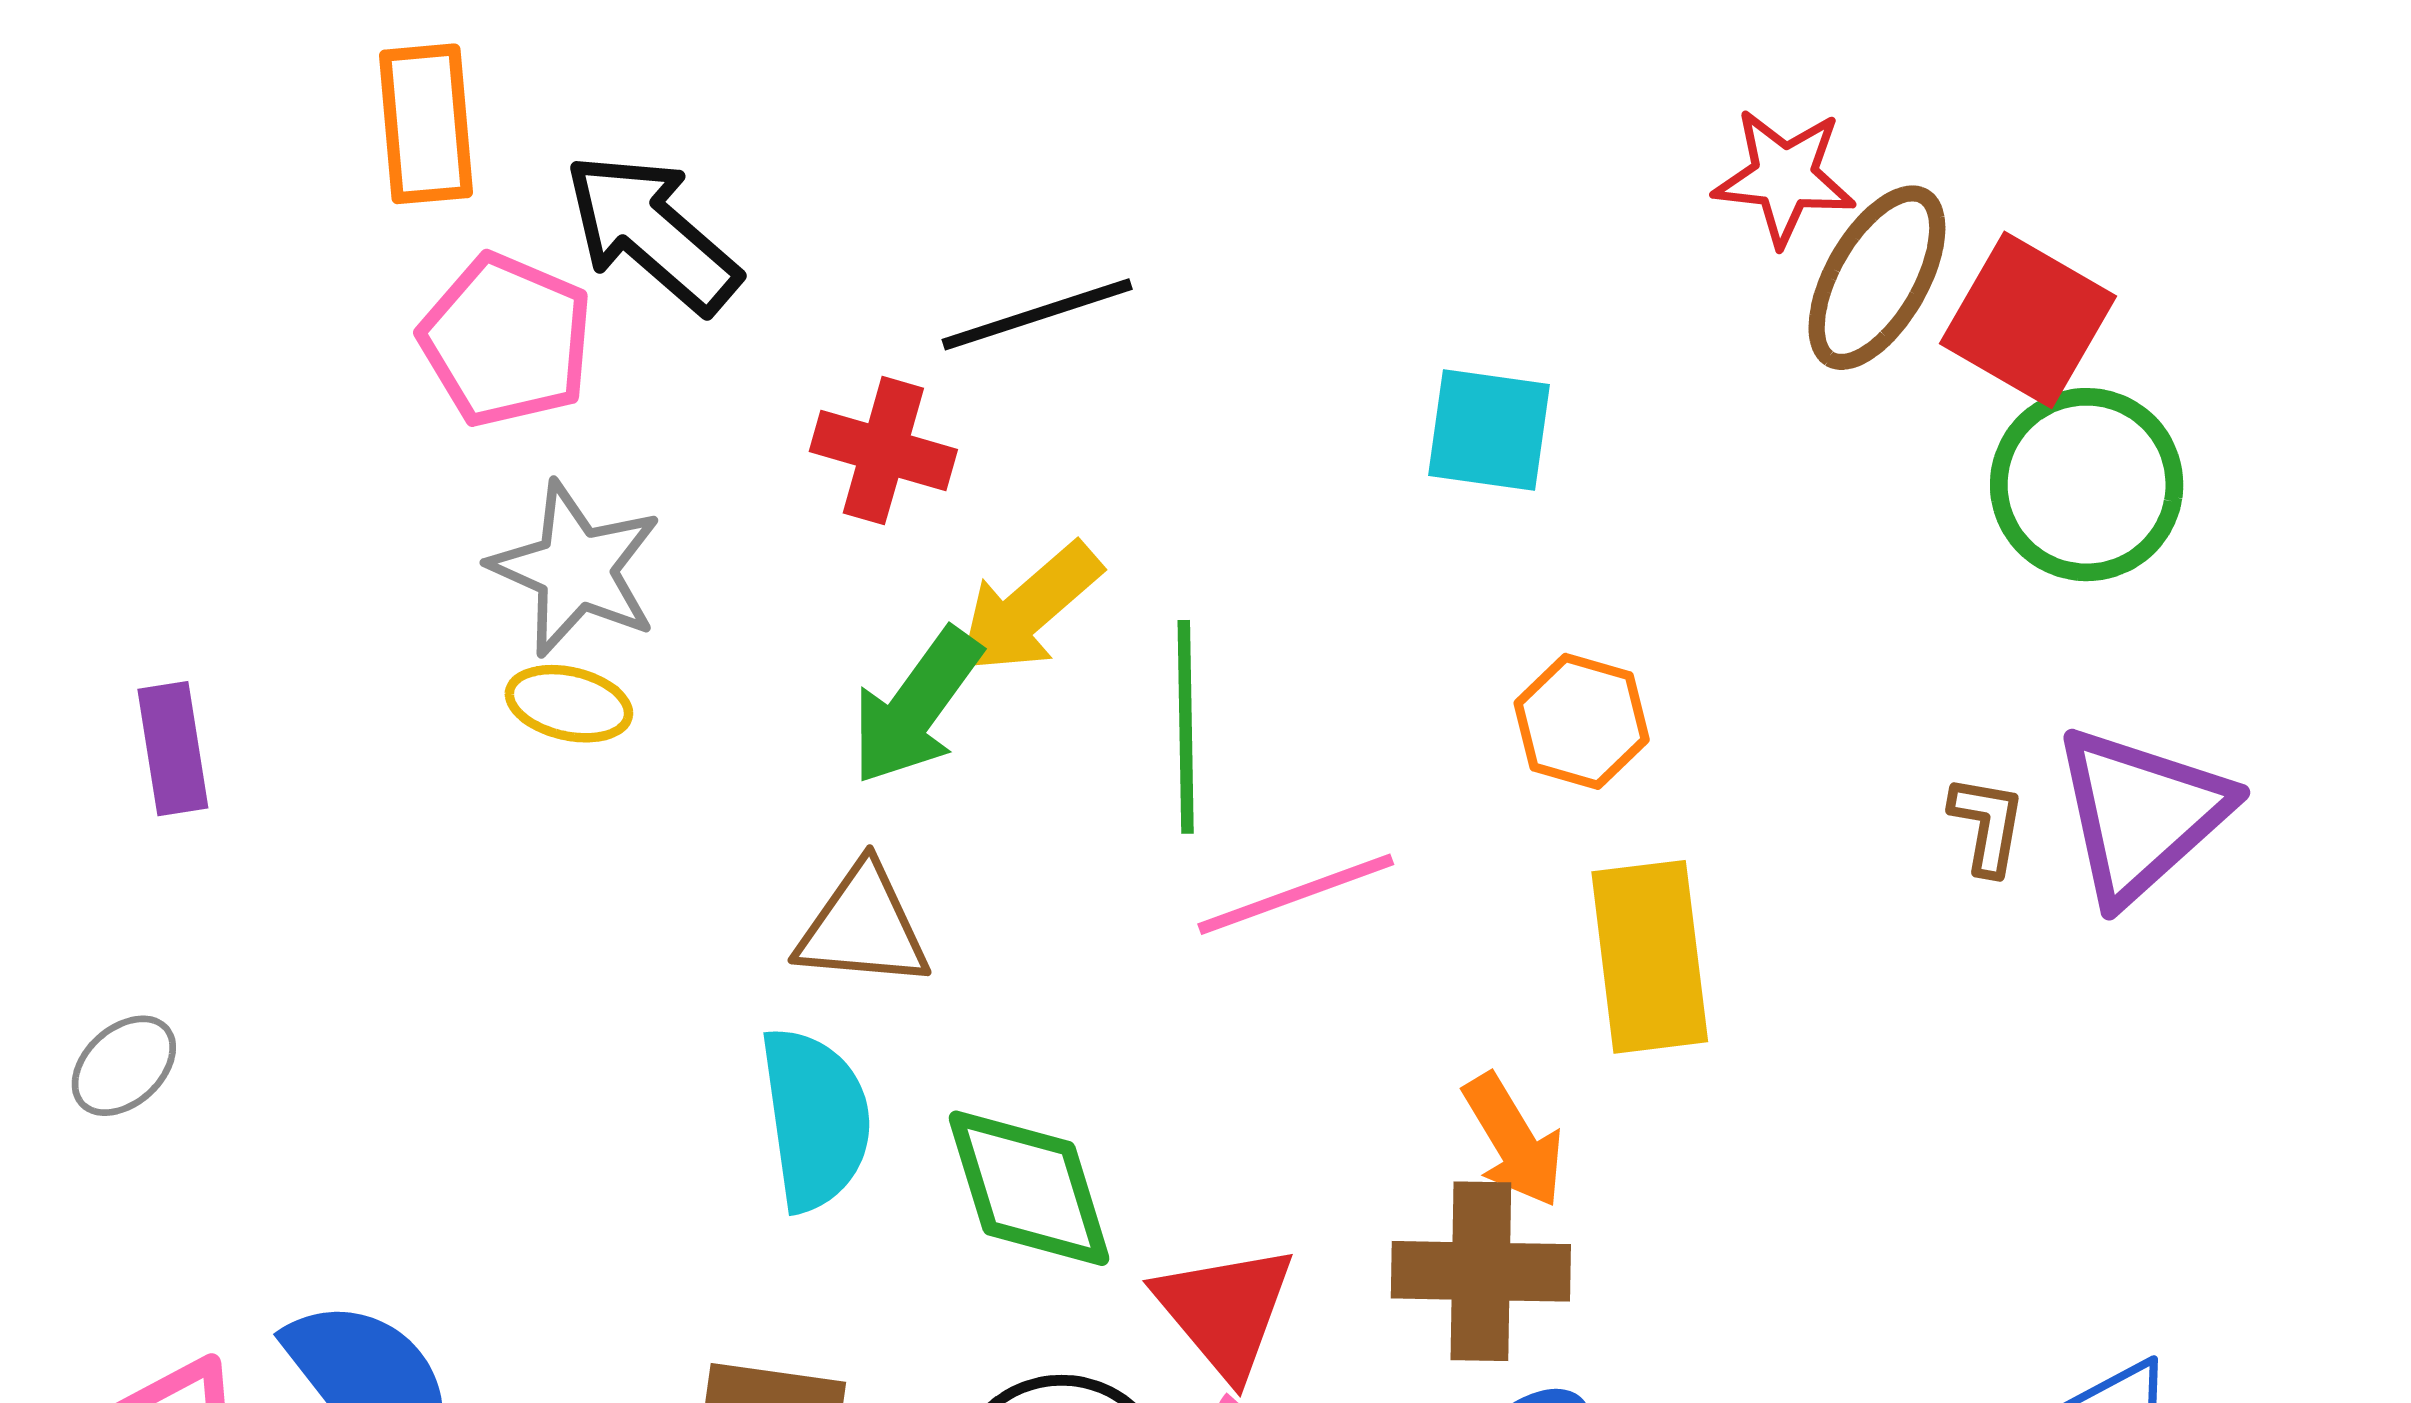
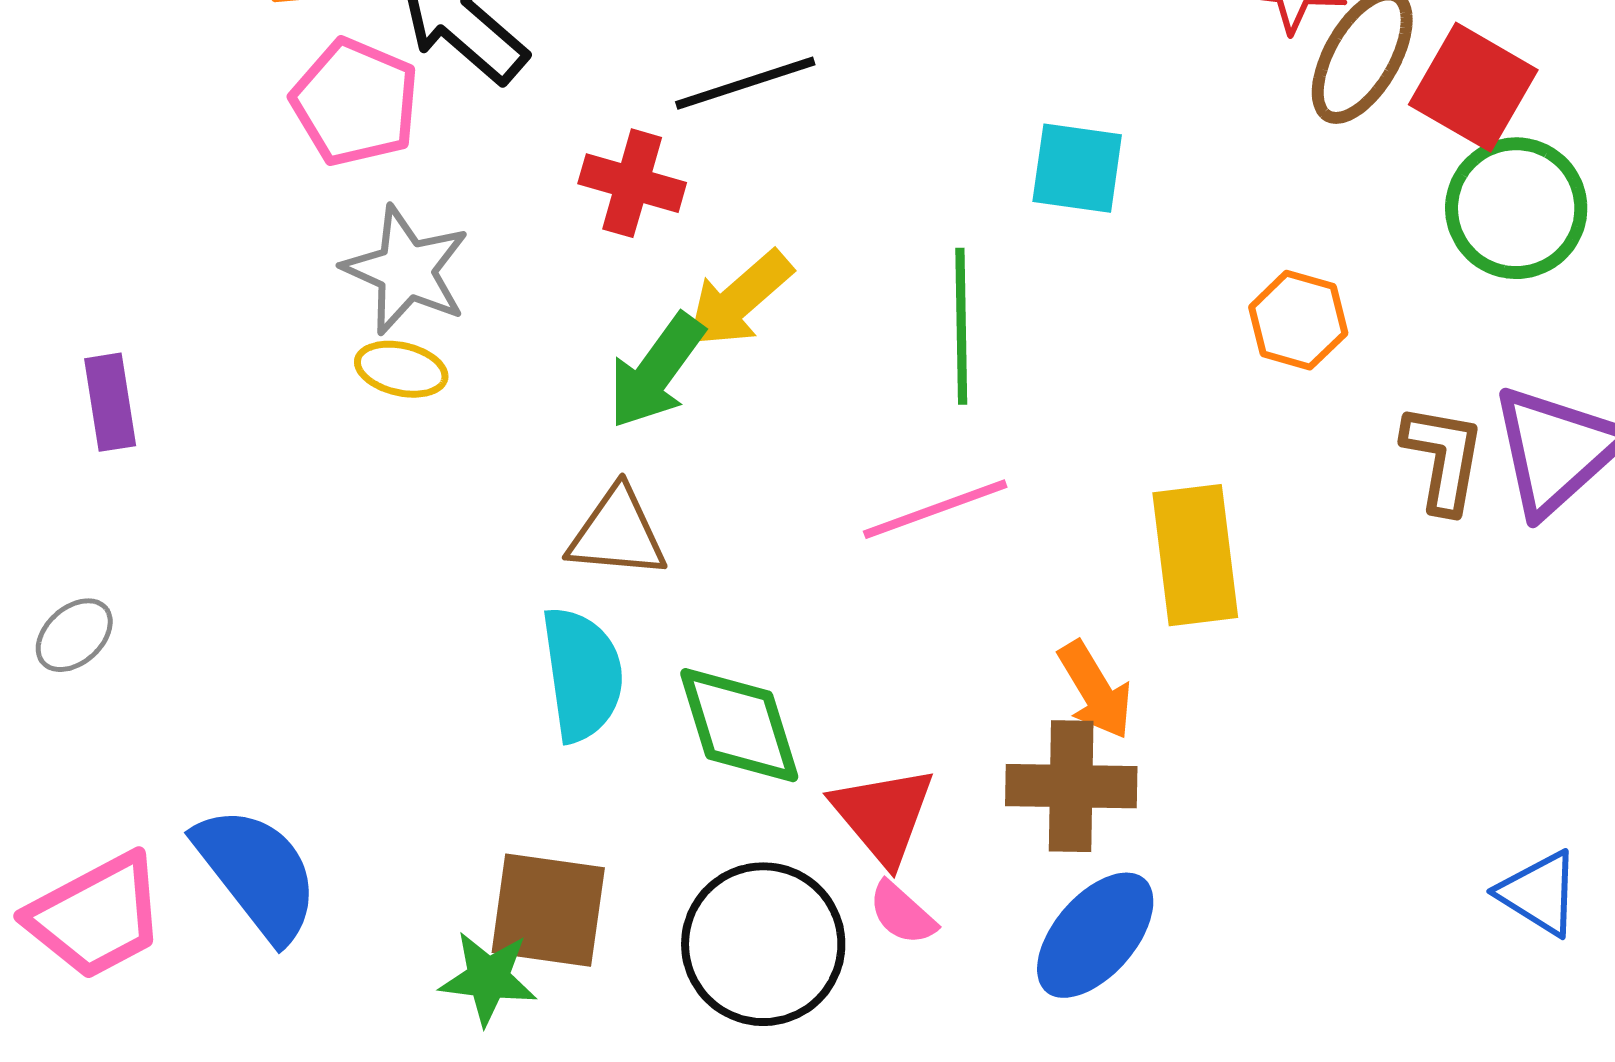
orange hexagon: (1582, 721) -> (1298, 320), moved
green line: (1186, 727) -> (961, 326), moved
brown L-shape: (1987, 825) -> (1443, 458), size x1.5

